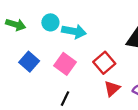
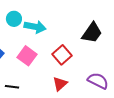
red triangle: (112, 89) -> (60, 84), moved
black line: (65, 99) -> (12, 87), moved, turned 72

